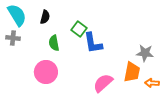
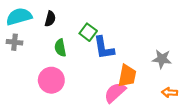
cyan semicircle: (17, 15) -> (19, 17), turned -75
orange trapezoid: (132, 72) -> (127, 76), moved

